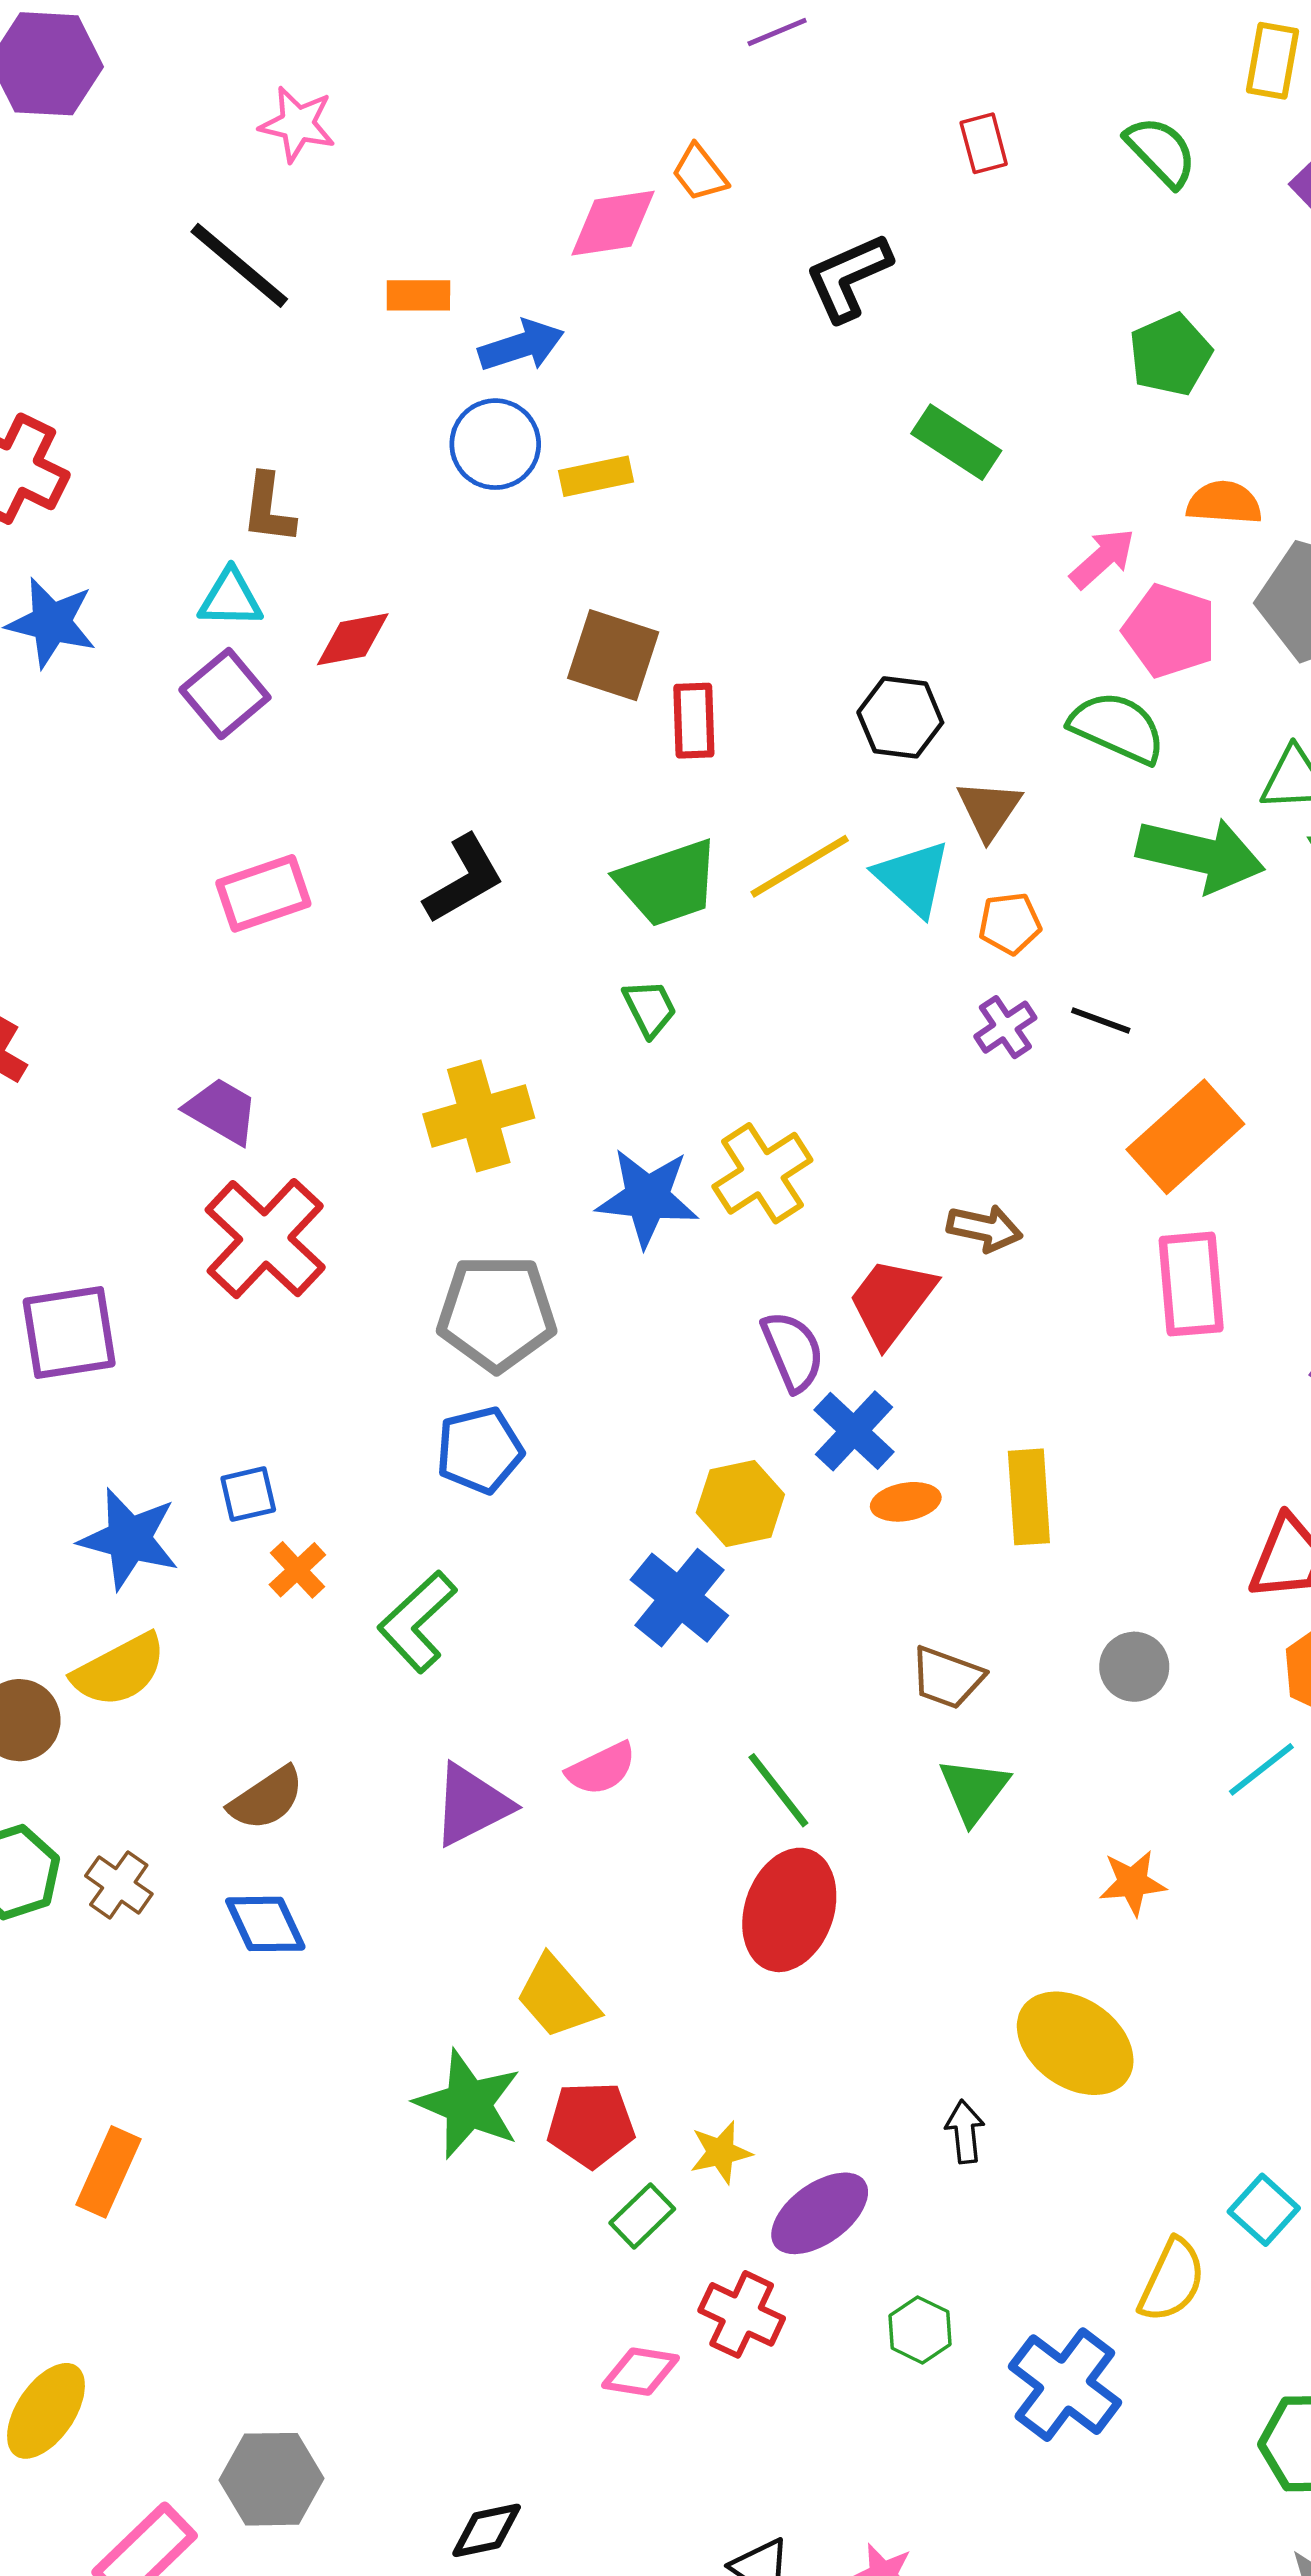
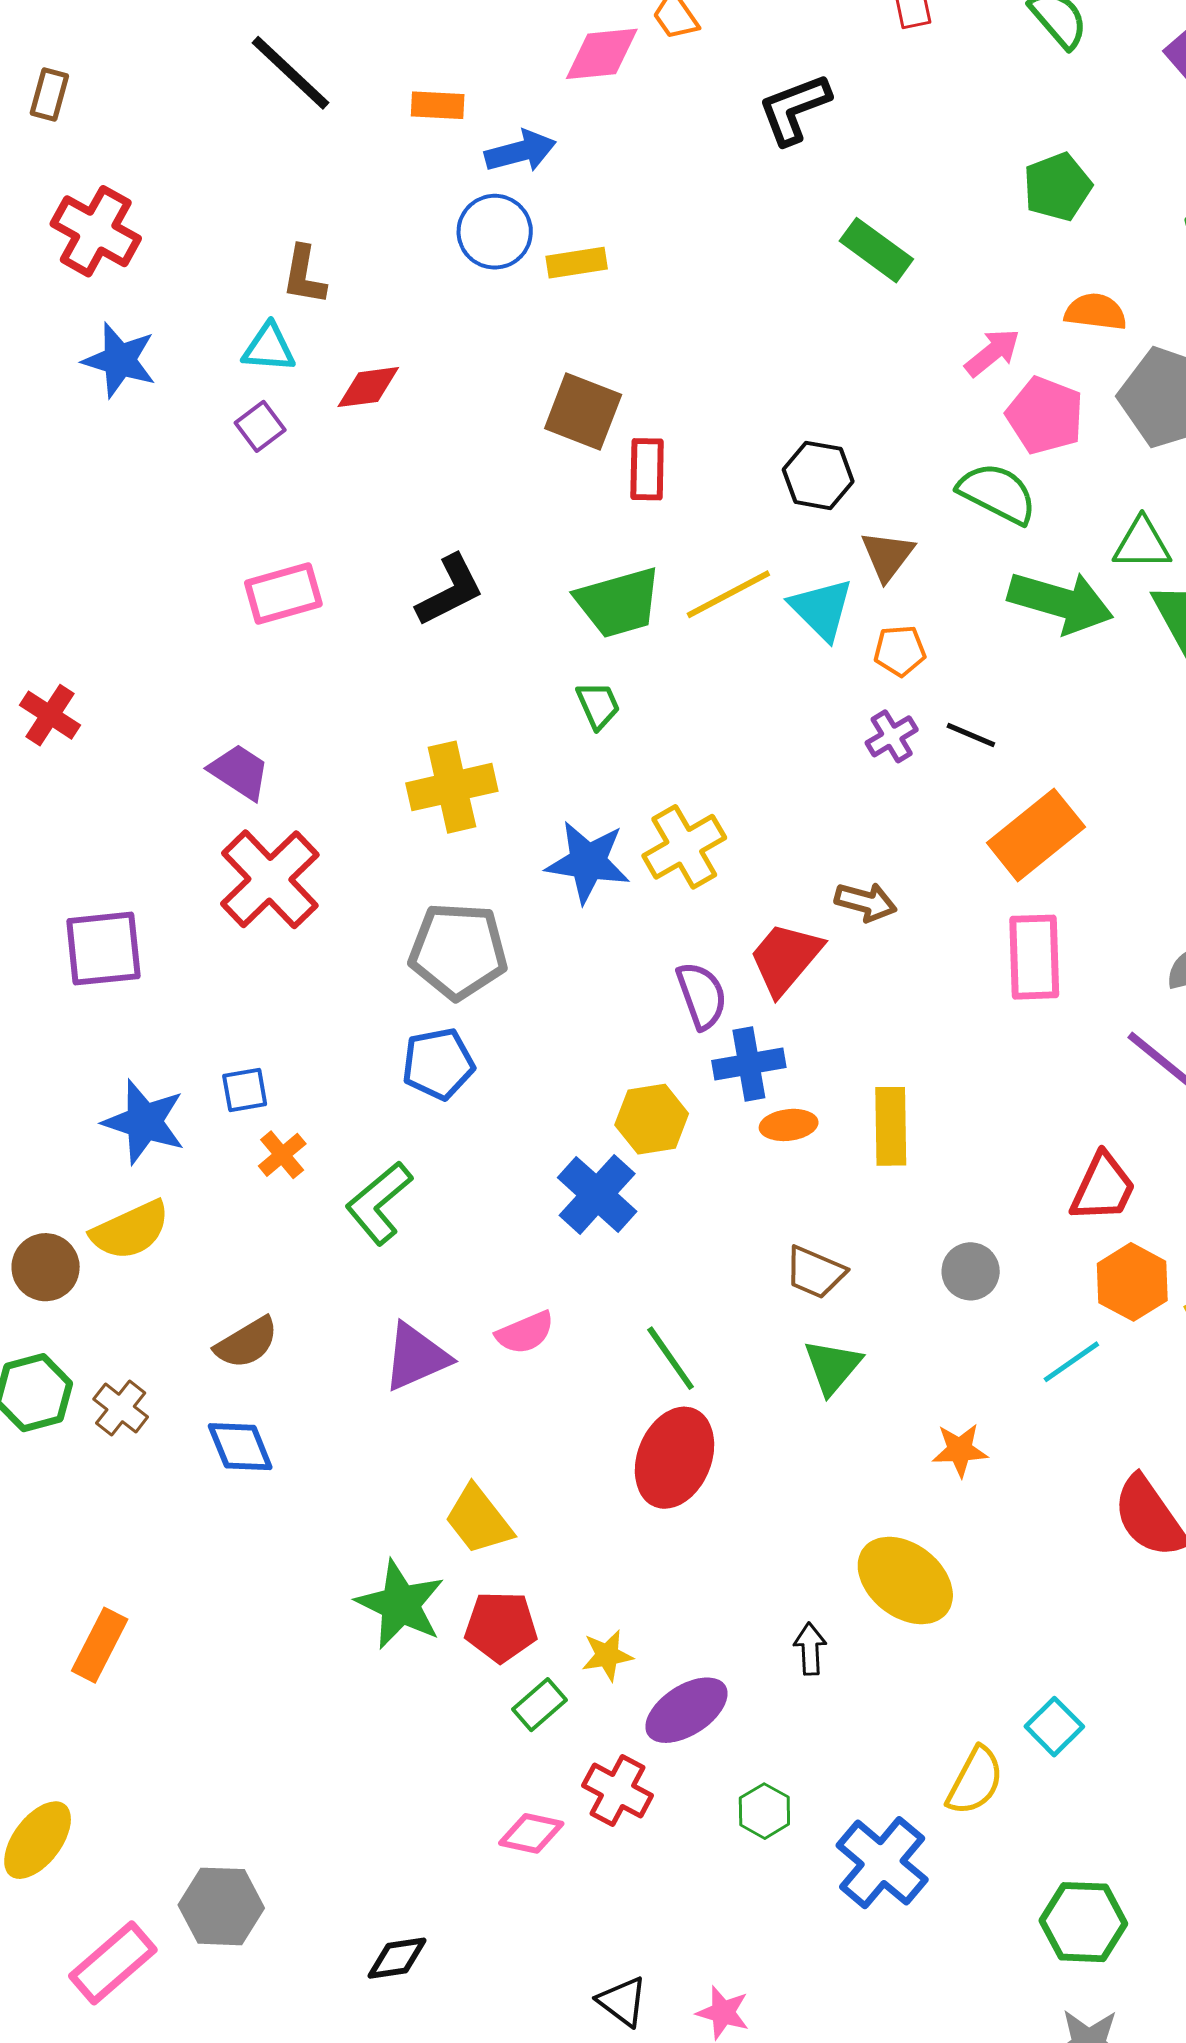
purple square: (225, 694) -> (260, 426), size x0.7
blue cross: (854, 1431) -> (749, 1064), turned 34

